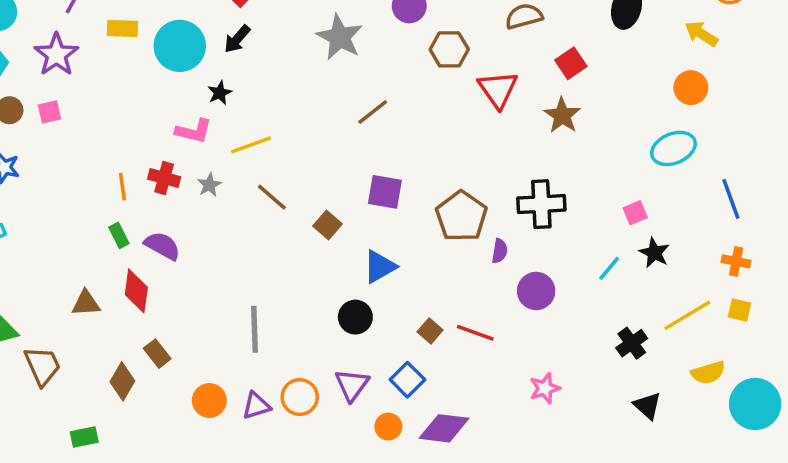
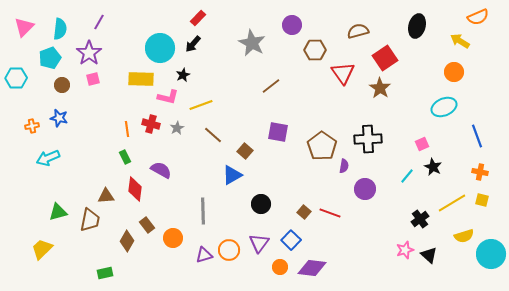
yellow rectangle: (122, 29) -> (141, 79), moved, size x1.4
red square: (571, 63) -> (385, 58), size x1.4
pink square: (49, 112) -> (93, 79), moved
purple semicircle: (162, 246) -> (161, 170), moved
blue triangle: (380, 267) -> (232, 175), moved
brown trapezoid: (42, 366) -> (90, 220), moved, turned 35
pink star: (545, 388) -> (405, 250), moved
orange circle: (209, 400) -> (173, 238), moved

